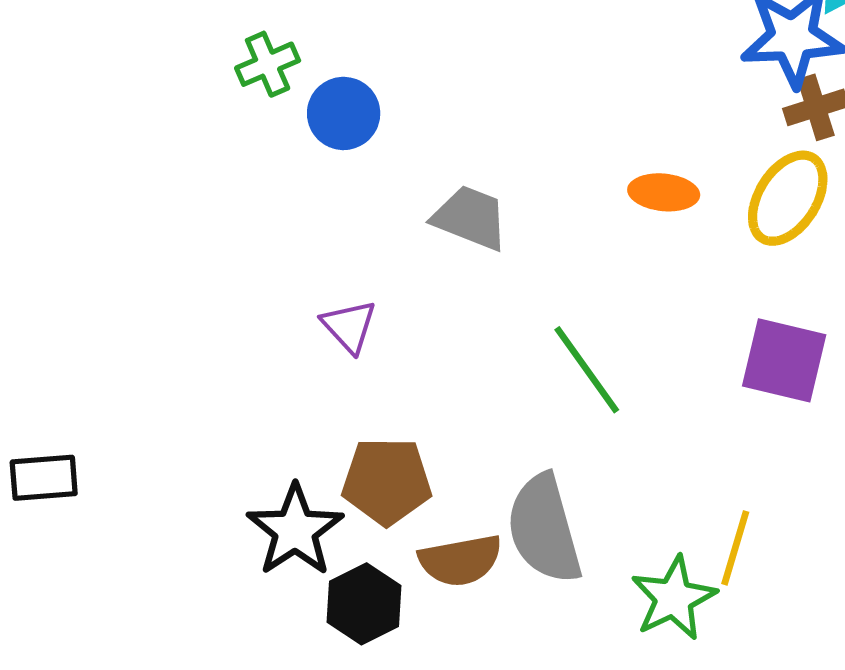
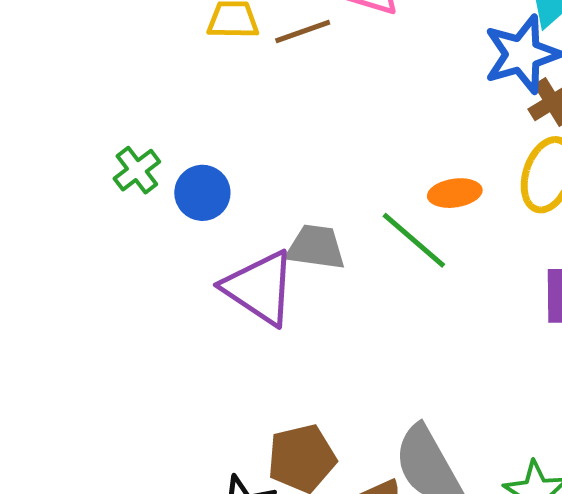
purple triangle: (349, 326) -> (260, 288), moved, size x1.8
green line: (587, 370) -> (414, 240), moved

